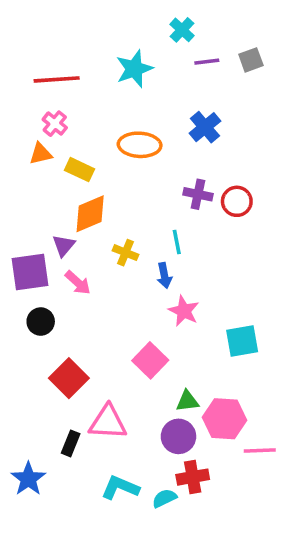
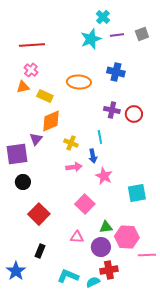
cyan star: (134, 69) -> (91, 39), moved
blue cross: (205, 127) -> (116, 72), turned -36
pink arrow: (78, 283) -> (74, 167), moved, turned -49
pink triangle: (108, 422) -> (77, 237), moved, size x0.6

